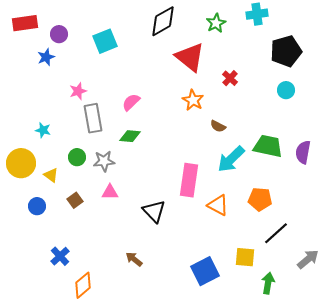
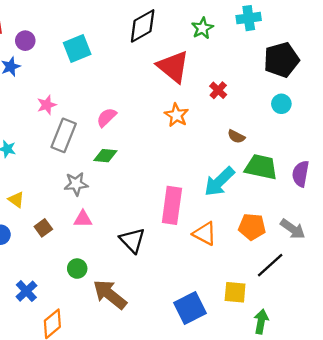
gray rectangle: (93, 118) -> (64, 135), turned 32
brown semicircle: (218, 126) -> (236, 137), moved
green circle: (77, 157) -> (77, 269), moved
brown arrow: (134, 259) -> (110, 294), size x1.8
gray arrow: (308, 259) -> (293, 229), moved, turned 75

